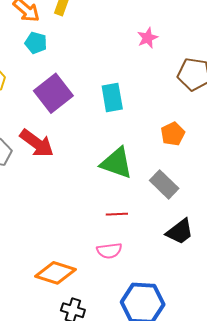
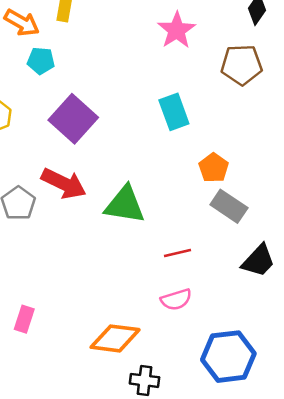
pink star: (148, 38) -> (177, 30), size x1.4
cyan rectangle: (112, 97) -> (174, 112), moved
orange pentagon: (173, 134) -> (214, 168), moved
green triangle: (117, 163) -> (125, 205), moved

